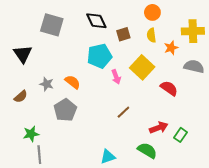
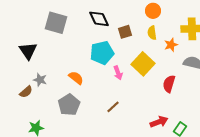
gray star: (47, 84) -> (40, 80), moved
red semicircle: (169, 88) -> (169, 84), turned -108
brown line: (123, 112) -> (113, 107), moved

